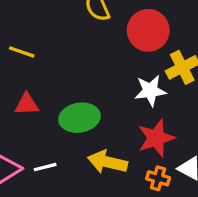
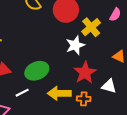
white line: (45, 167) -> (22, 93), moved
orange cross: (158, 178) -> (84, 99), moved

